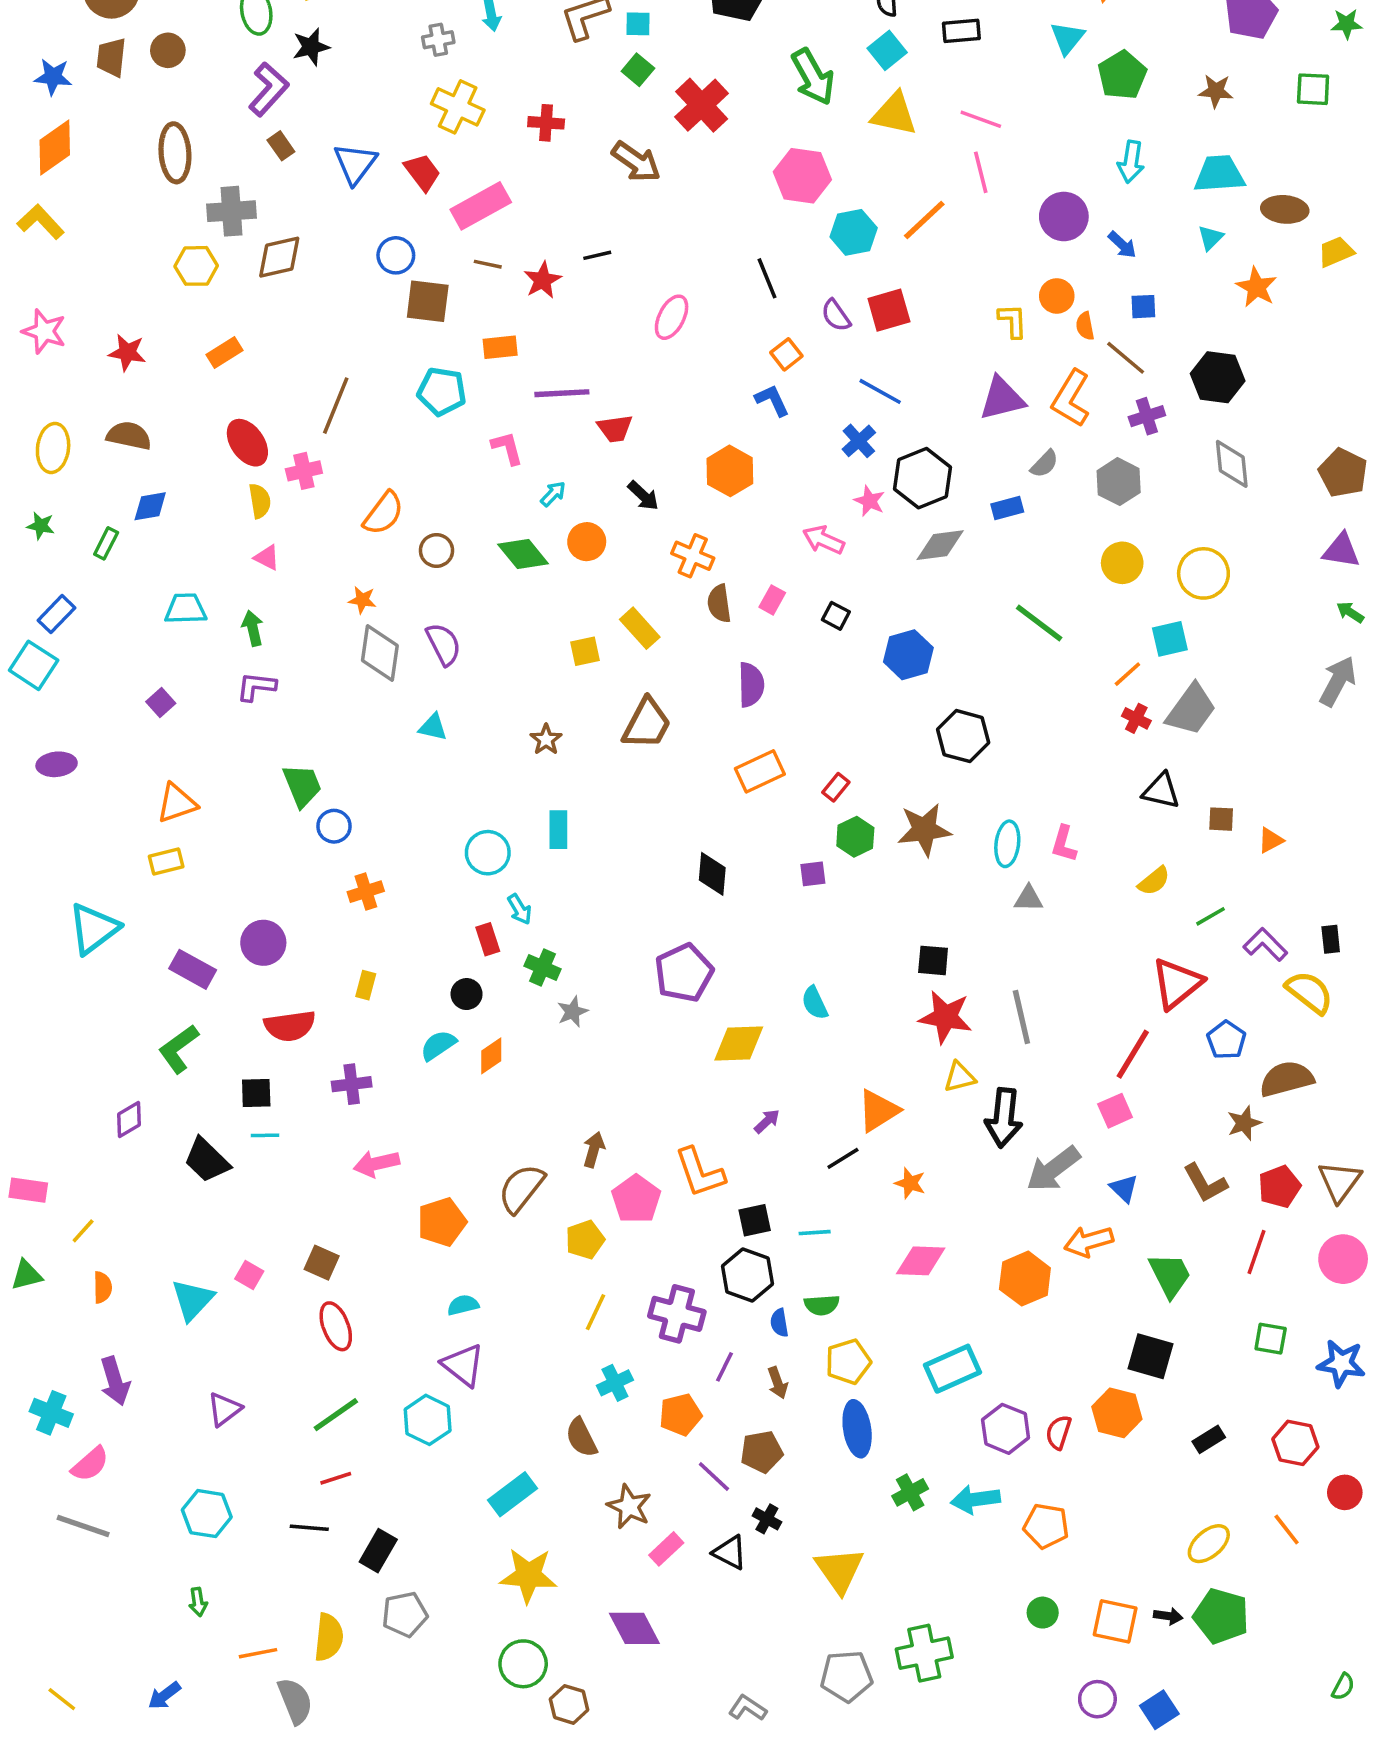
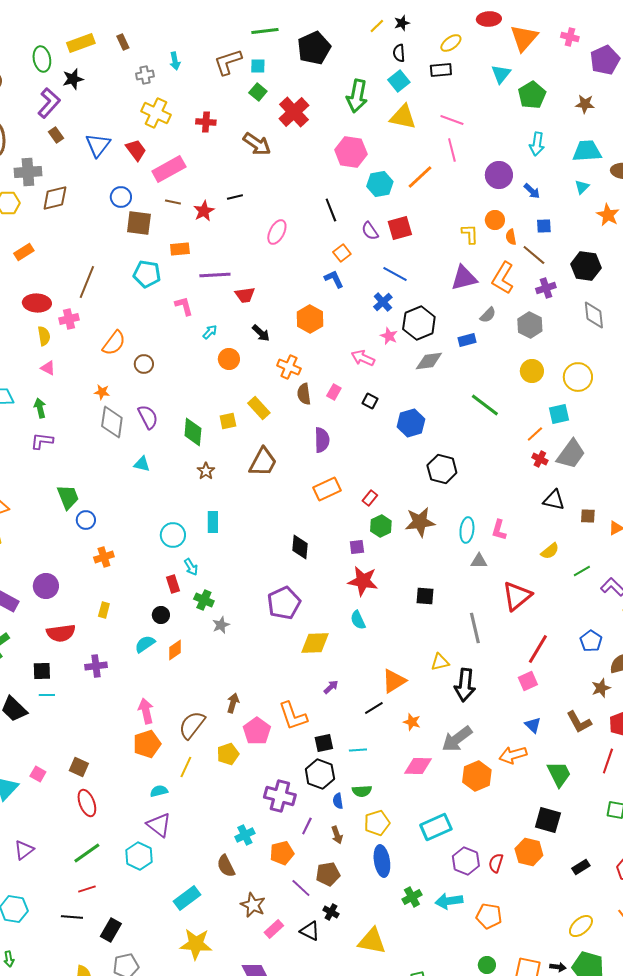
green arrow: (813, 77) -> (357, 96), turned 40
red ellipse: (247, 443) -> (37, 303), turned -52
green diamond: (523, 554) -> (193, 432), moved, turned 44
red triangle: (1177, 983) -> (517, 596), moved
red star: (945, 1017) -> (363, 581), moved
pink arrow: (376, 1164) -> (146, 711), moved, turned 90
gray arrow: (1053, 1169) -> (457, 739), moved
yellow line: (596, 1312) -> (186, 767), moved
yellow triangle: (839, 1570) -> (372, 941), turned -44

